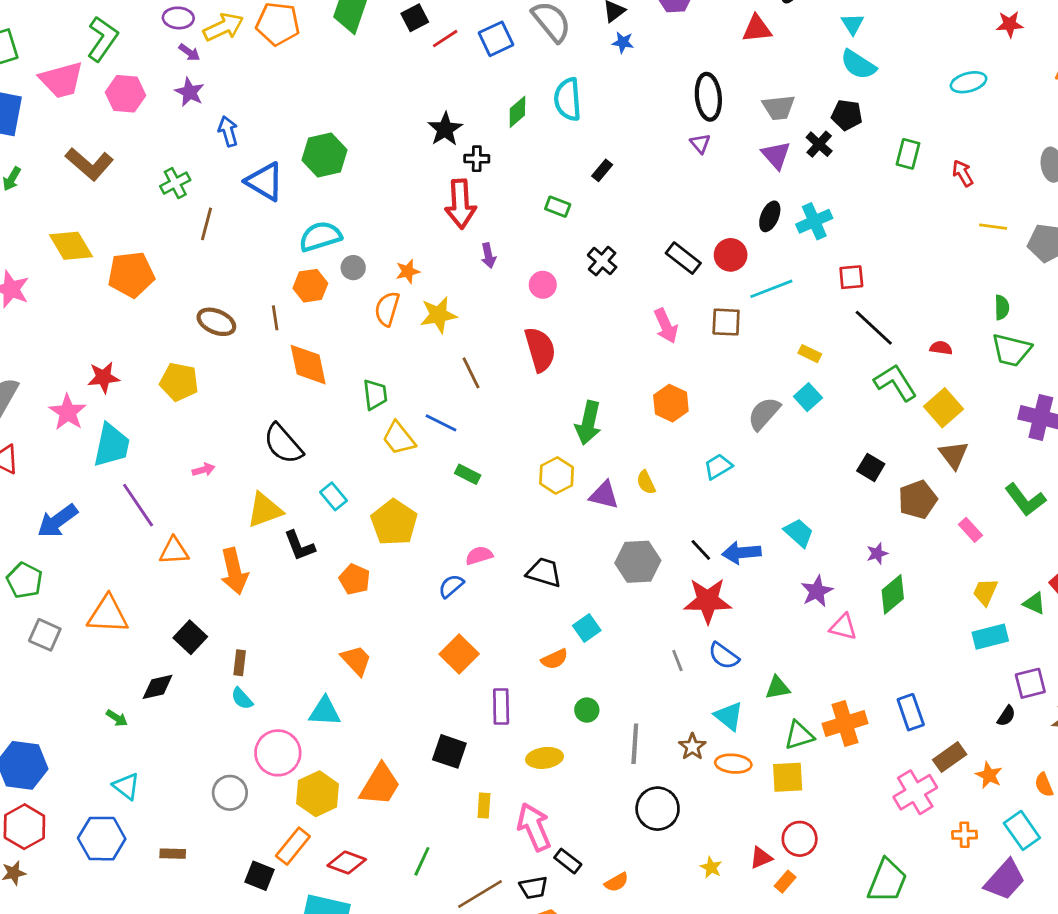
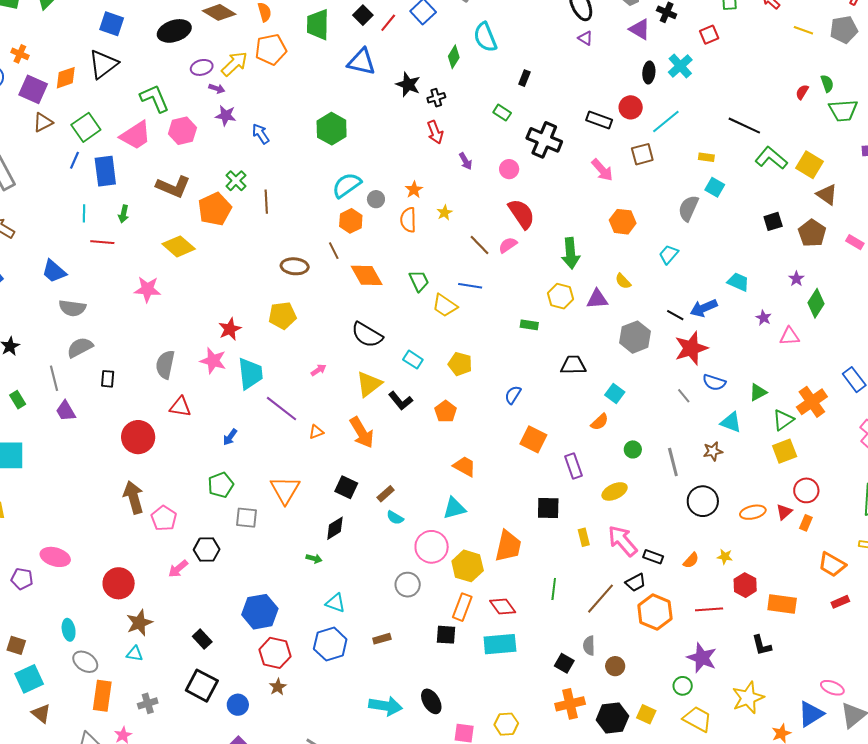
green L-shape: (102, 39) -> (155, 98), turned -40
blue triangle: (265, 182) -> (361, 62), moved
red arrow: (460, 204) -> (435, 132), size x0.7
green rectangle: (558, 207) -> (502, 113), turned 30
yellow line: (993, 227) -> (803, 30), turned 30
black cross: (602, 261) -> (544, 140), size x1.6
orange pentagon: (131, 275) -> (215, 209), moved
red square: (851, 277) -> (709, 35), moved
yellow star: (438, 315) -> (445, 213), size x0.6
red semicircle: (941, 348) -> (802, 92), moved, turned -49
black square: (871, 467) -> (773, 221), turned -30
green rectangle: (468, 474) -> (529, 325), moved
blue arrow: (57, 521) -> (230, 437), size x0.6
yellow pentagon: (394, 522) -> (460, 364), size x0.7
orange triangle: (174, 551) -> (316, 432), size x0.7
pink semicircle: (479, 555) -> (508, 245), moved
orange pentagon: (355, 579) -> (446, 411), turned 30
green pentagon: (25, 580) -> (221, 485), turned -30
purple star: (817, 591) -> (764, 318), size x0.7
orange triangle: (108, 615) -> (285, 490), turned -44
brown rectangle: (240, 663) -> (386, 494), turned 60
brown star: (692, 747) -> (713, 451), turned -30
orange ellipse: (733, 764) -> (753, 512), moved
red diamond: (347, 862) -> (503, 606), turned 52
yellow star: (711, 867) -> (725, 557), moved

